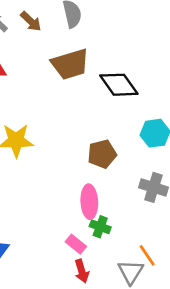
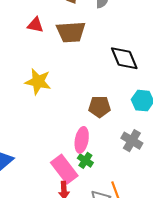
brown trapezoid: (70, 64) -> (71, 32), moved
pink rectangle: (76, 244) -> (64, 169), size x1.8

